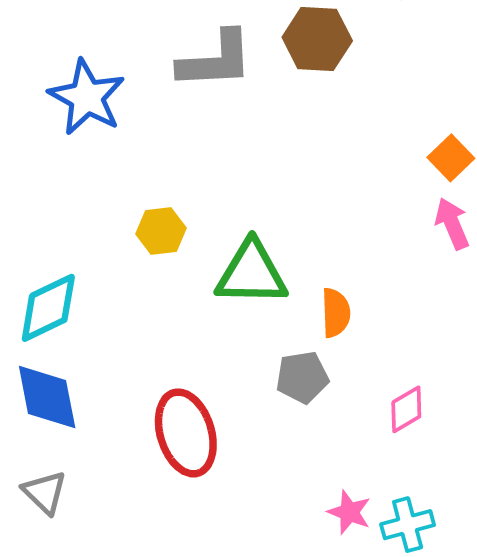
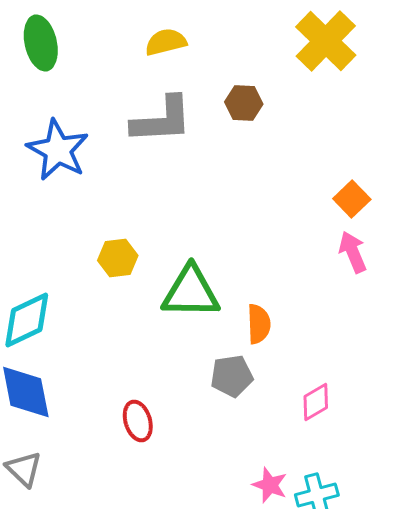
brown hexagon: (317, 39) -> (244, 103), size x0.7
red ellipse: (186, 433) -> (138, 421), size x0.6

